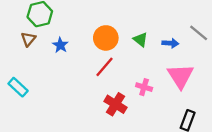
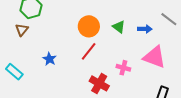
blue star: (60, 45) -> (49, 59), moved
pink triangle: (180, 76) -> (154, 57), turned -35

